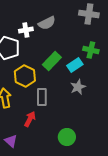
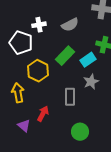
gray semicircle: (47, 23) -> (70, 25), moved
gray rectangle: (42, 97) -> (70, 97), moved
purple triangle: (11, 141) -> (24, 126), moved

